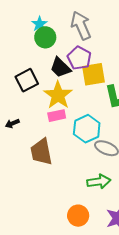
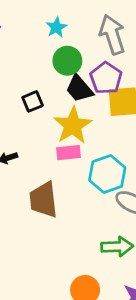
green circle: (45, 37) -> (67, 61), moved
black square: (27, 80) -> (33, 101), size x0.7

